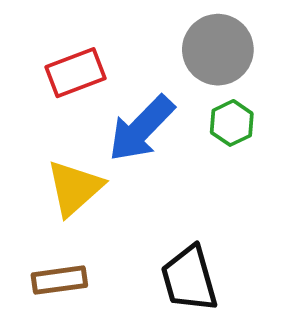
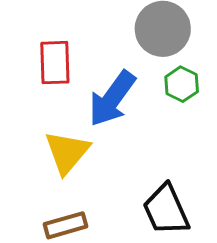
red rectangle: (76, 73) -> (55, 63), turned -63

